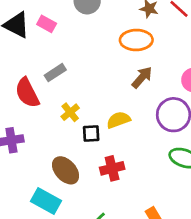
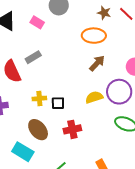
pink rectangle: (47, 24) -> (37, 22), moved
yellow cross: (70, 112) -> (39, 99), moved, turned 32
yellow semicircle: (118, 120) -> (94, 97), moved

